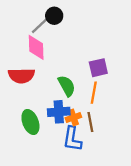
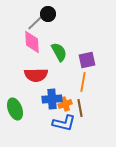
red semicircle: (21, 76) -> (36, 75), moved
green semicircle: (67, 86) -> (59, 52), moved
green ellipse: (30, 122) -> (15, 109), moved
blue L-shape: (72, 139) -> (64, 123), turned -85

